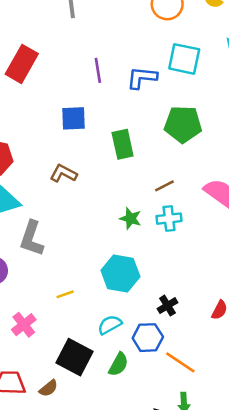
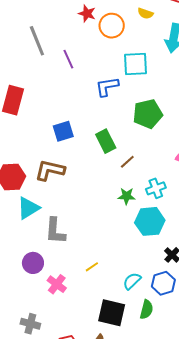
purple line: (98, 70) -> (68, 59), moved
brown L-shape: (63, 173) -> (50, 170), moved, size x1.4
brown line: (164, 186) -> (127, 162), moved
cyan hexagon: (120, 274) -> (150, 221), moved
pink cross: (24, 325) -> (57, 284), moved

